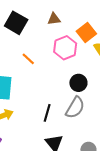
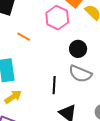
gray semicircle: (75, 108) -> (80, 74), turned 95

